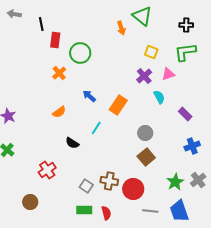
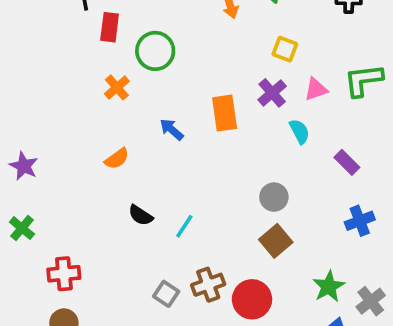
green L-shape: (185, 52) -> (363, 80), moved
orange rectangle: (118, 105) -> (225, 113), moved, turned -42
cyan line: (96, 128) -> (184, 226), moved
red cross: (47, 170) -> (64, 274), moved, turned 30
gray cross: (198, 180) -> (371, 301), moved
brown cross: (109, 181) -> (208, 285), turned -30

